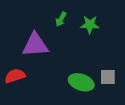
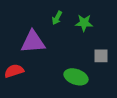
gray square: (108, 77) -> (101, 56), moved

